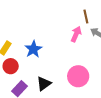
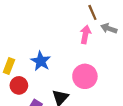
pink circle: (78, 76) -> (85, 76), moved

